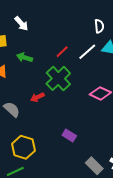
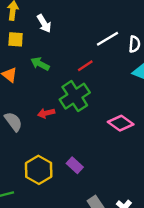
white line: (87, 52) -> (107, 39), moved
yellow hexagon: (23, 147) -> (39, 170), moved

